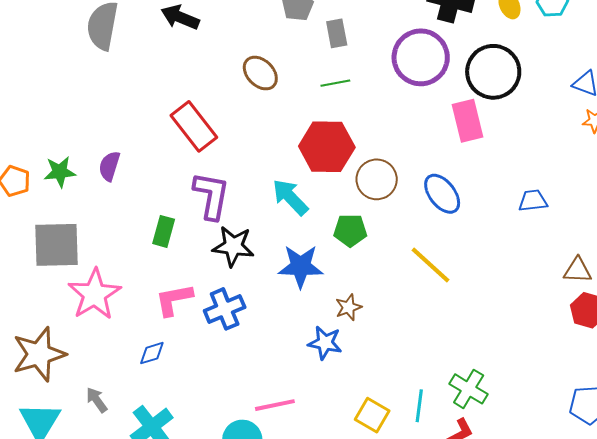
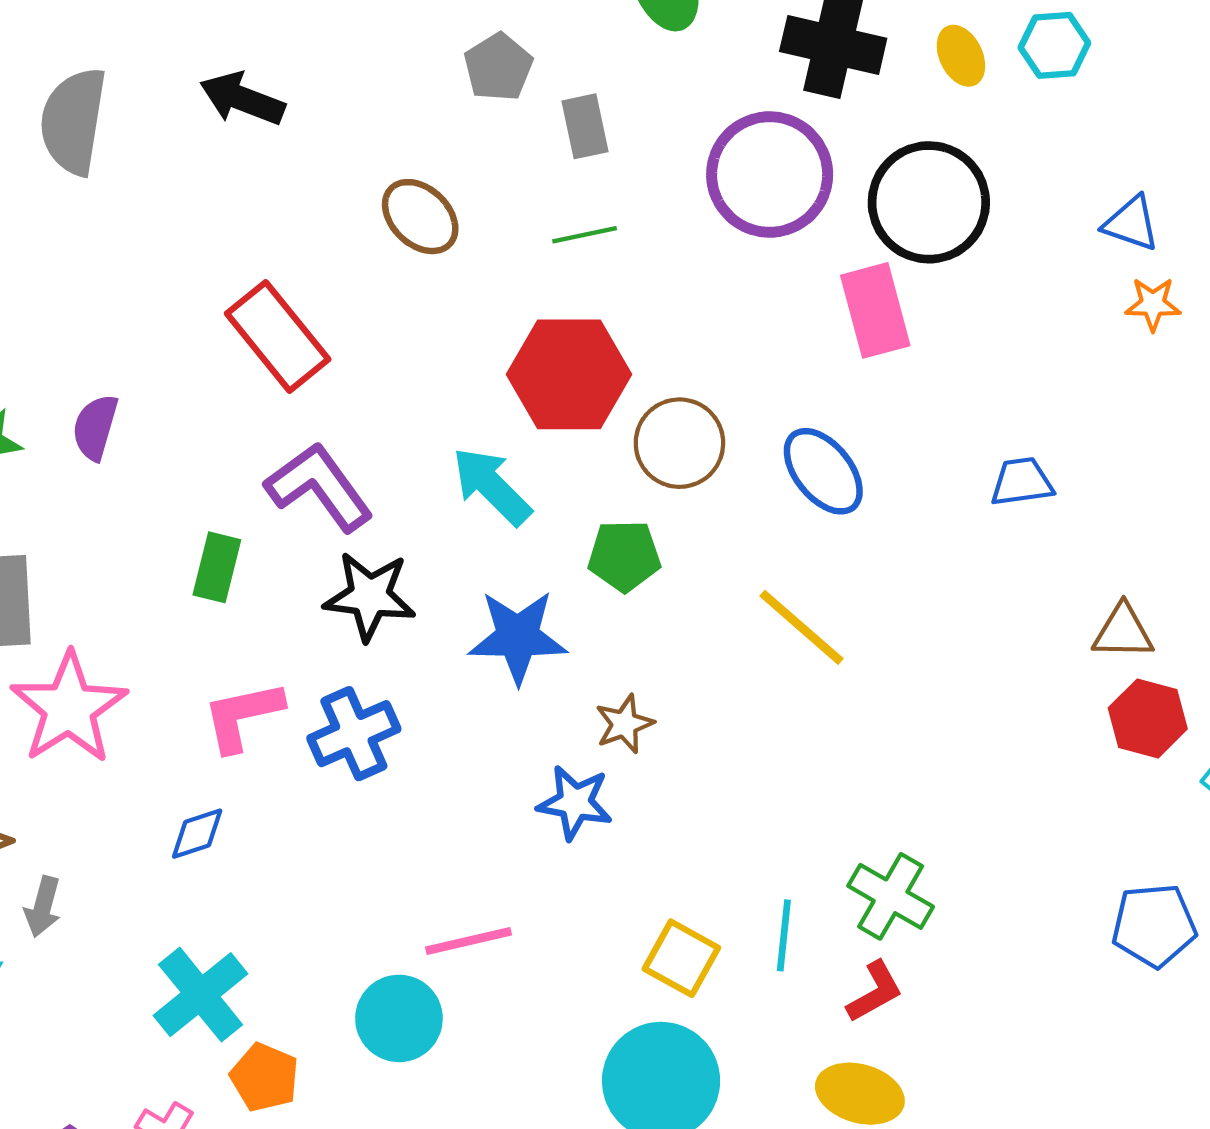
purple L-shape: (211, 196) -> (319, 487), turned -45
gray arrow: (97, 400) -> (43, 907), moved, turned -128

